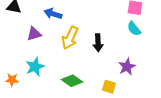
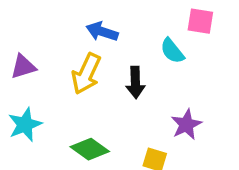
blue arrow: (53, 14) -> (102, 32), moved
cyan semicircle: (134, 29) -> (172, 51), moved

